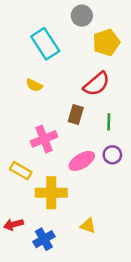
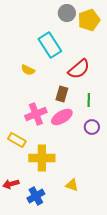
yellow pentagon: (106, 42) -> (89, 20), moved
cyan rectangle: (45, 44) -> (50, 45), moved
pink ellipse: (82, 161) -> (62, 117), moved

